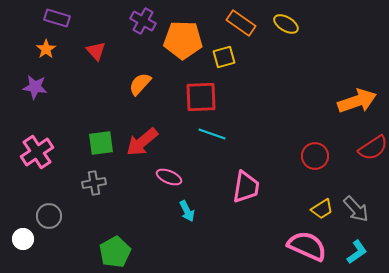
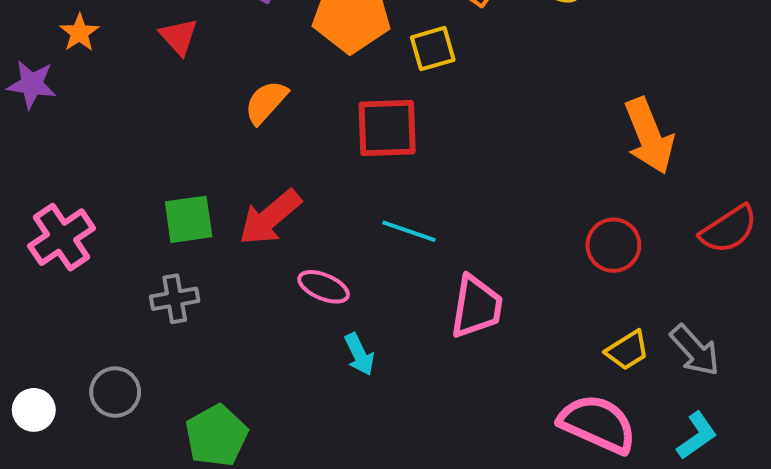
purple star: (35, 87) -> (32, 84), moved
orange arrow: (357, 101) -> (649, 136), moved, turned 87
cyan line: (212, 134) -> (409, 231), moved
gray circle: (49, 216) -> (115, 392), moved

